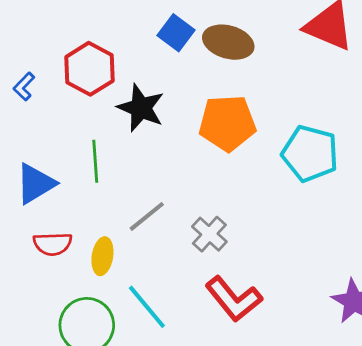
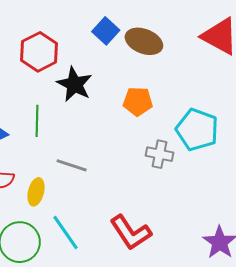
orange pentagon: (227, 123) -> (138, 101), size x0.7
gray line: (147, 216) -> (72, 165), turned 52
gray cross: (209, 234) -> (159, 154), moved, turned -36

